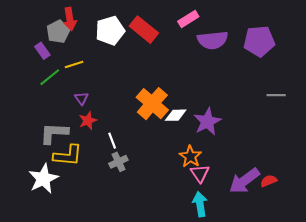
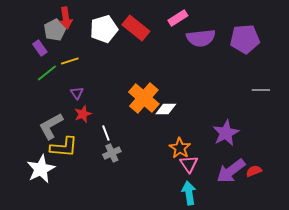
purple star: (207, 122) -> (226, 133), moved
gray L-shape: (54, 133) -> (51, 126), turned -32

